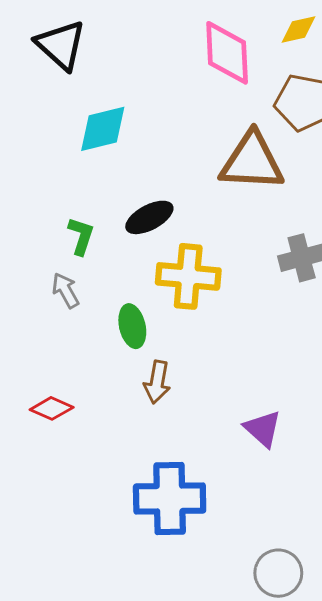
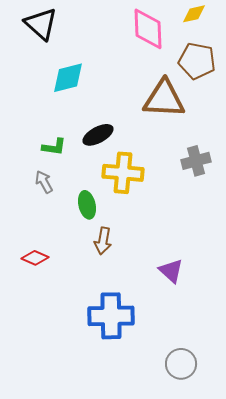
green L-shape: (81, 236) -> (54, 147), turned 80

